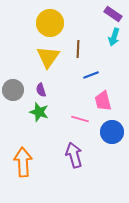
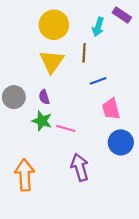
cyan arrow: (114, 37) -> (98, 27), moved
pink line: (80, 119) -> (66, 128), moved

